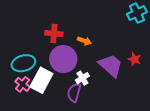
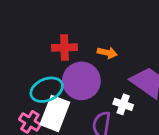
cyan ellipse: (23, 63) -> (47, 90), moved
white cross: (82, 78) -> (123, 104), moved, turned -32

